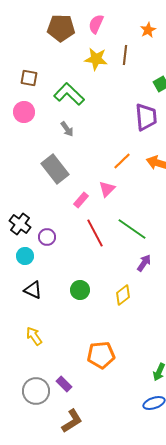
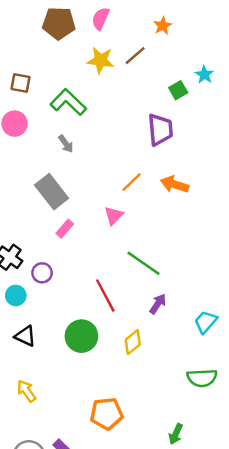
brown line: (125, 55) -> (135, 56), turned 42
pink rectangle: (81, 200) -> (65, 229), moved
red line: (95, 233) -> (105, 296), moved
green circle: (80, 290) -> (81, 336), size x1.4

